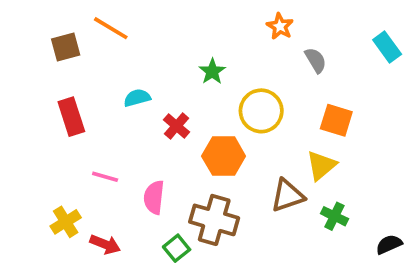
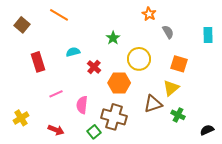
brown square: (66, 47) -> (22, 25), moved, turned -35
cyan rectangle: (387, 47) -> (208, 35), moved, turned 35
pink line: (105, 177) -> (56, 94), turned -40
yellow cross: (66, 222) -> (21, 118), moved

